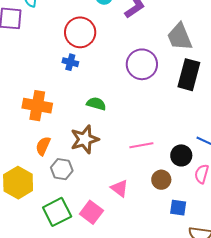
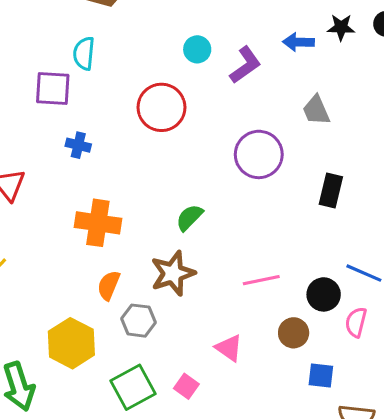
gray trapezoid: (180, 37) -> (316, 110), size x0.7
blue cross: (70, 62) -> (78, 145), moved
black rectangle: (189, 75) -> (331, 190), moved, size x0.7
green semicircle: (96, 104) -> (189, 218), turned -60
pink square: (91, 212) -> (186, 386), size x0.7

